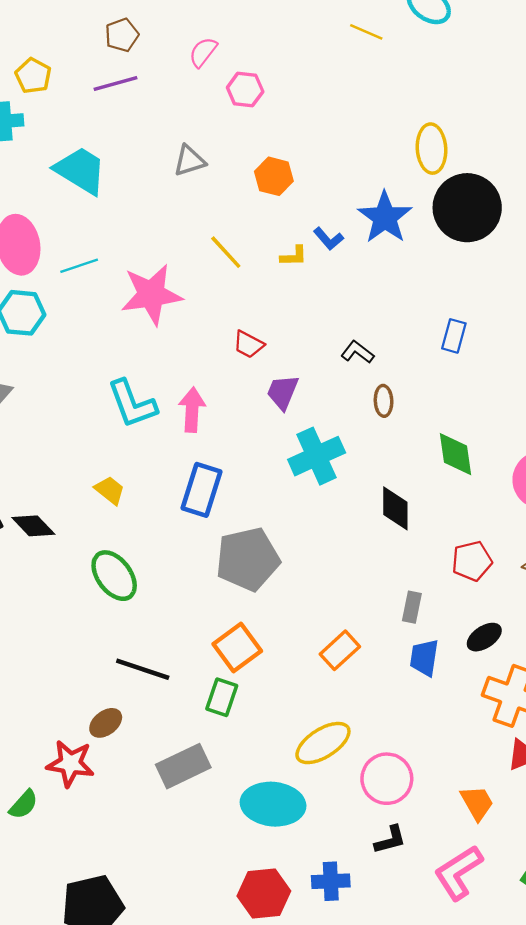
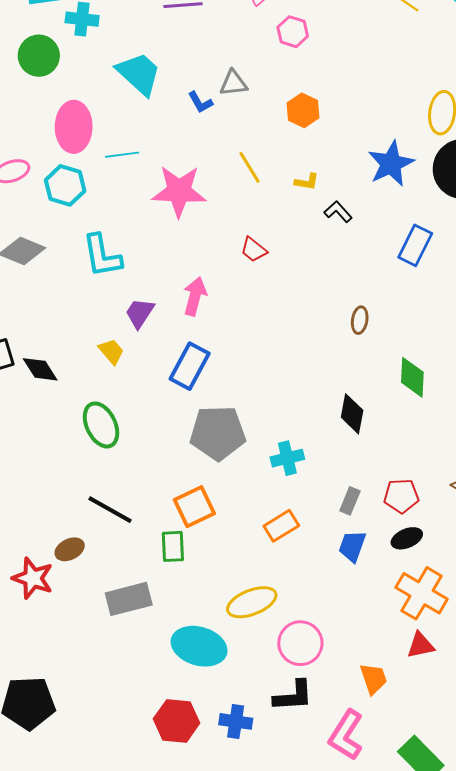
blue L-shape: (329, 239) -> (200, 102), moved
blue rectangle: (454, 336) -> (415, 245), moved, size x1.4
black L-shape: (357, 352) -> (338, 212), moved
purple trapezoid: (283, 392) -> (140, 313), moved
cyan L-shape: (132, 404) -> (102, 256), moved
cyan cross: (317, 456) -> (287, 458), moved, size x0.7
red pentagon: (472, 561) -> (401, 496), moved
green rectangle: (222, 697) -> (173, 546), turned -32
black L-shape: (390, 840) -> (293, 696), size x1.4
pink L-shape: (458, 873) -> (346, 735), turned -36

